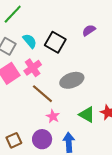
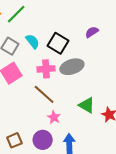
pink cross: (33, 68) -> (46, 69), moved, turned 30
gray ellipse: (72, 80) -> (72, 67), moved
green triangle: (87, 114) -> (87, 105), moved

